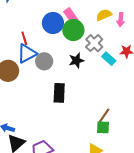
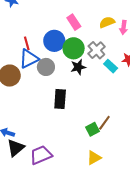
blue circle: (53, 23) -> (54, 41), moved
green circle: (73, 30) -> (74, 48), moved
green square: (103, 127) -> (93, 129), moved, turned -32

